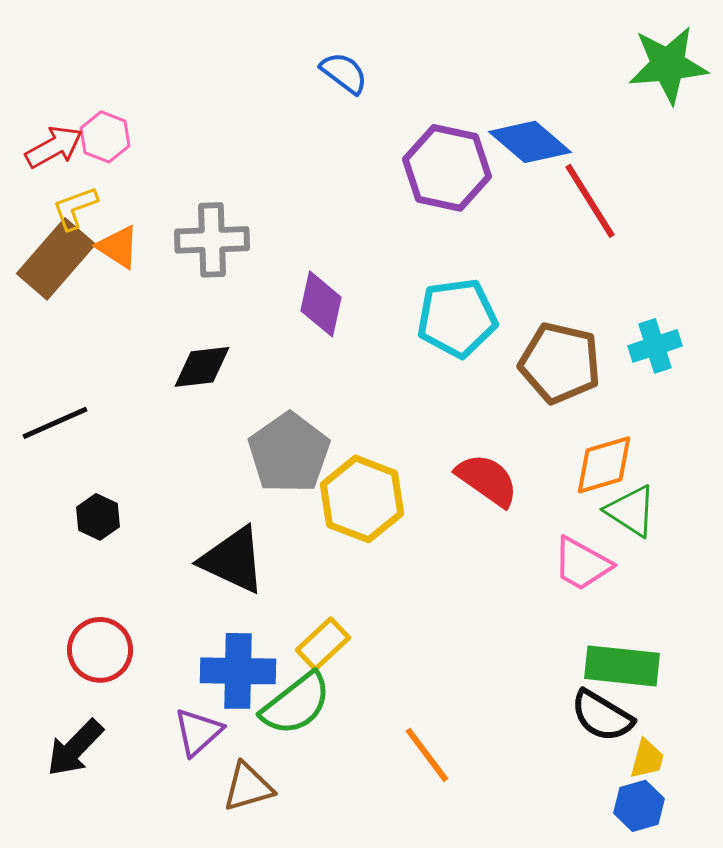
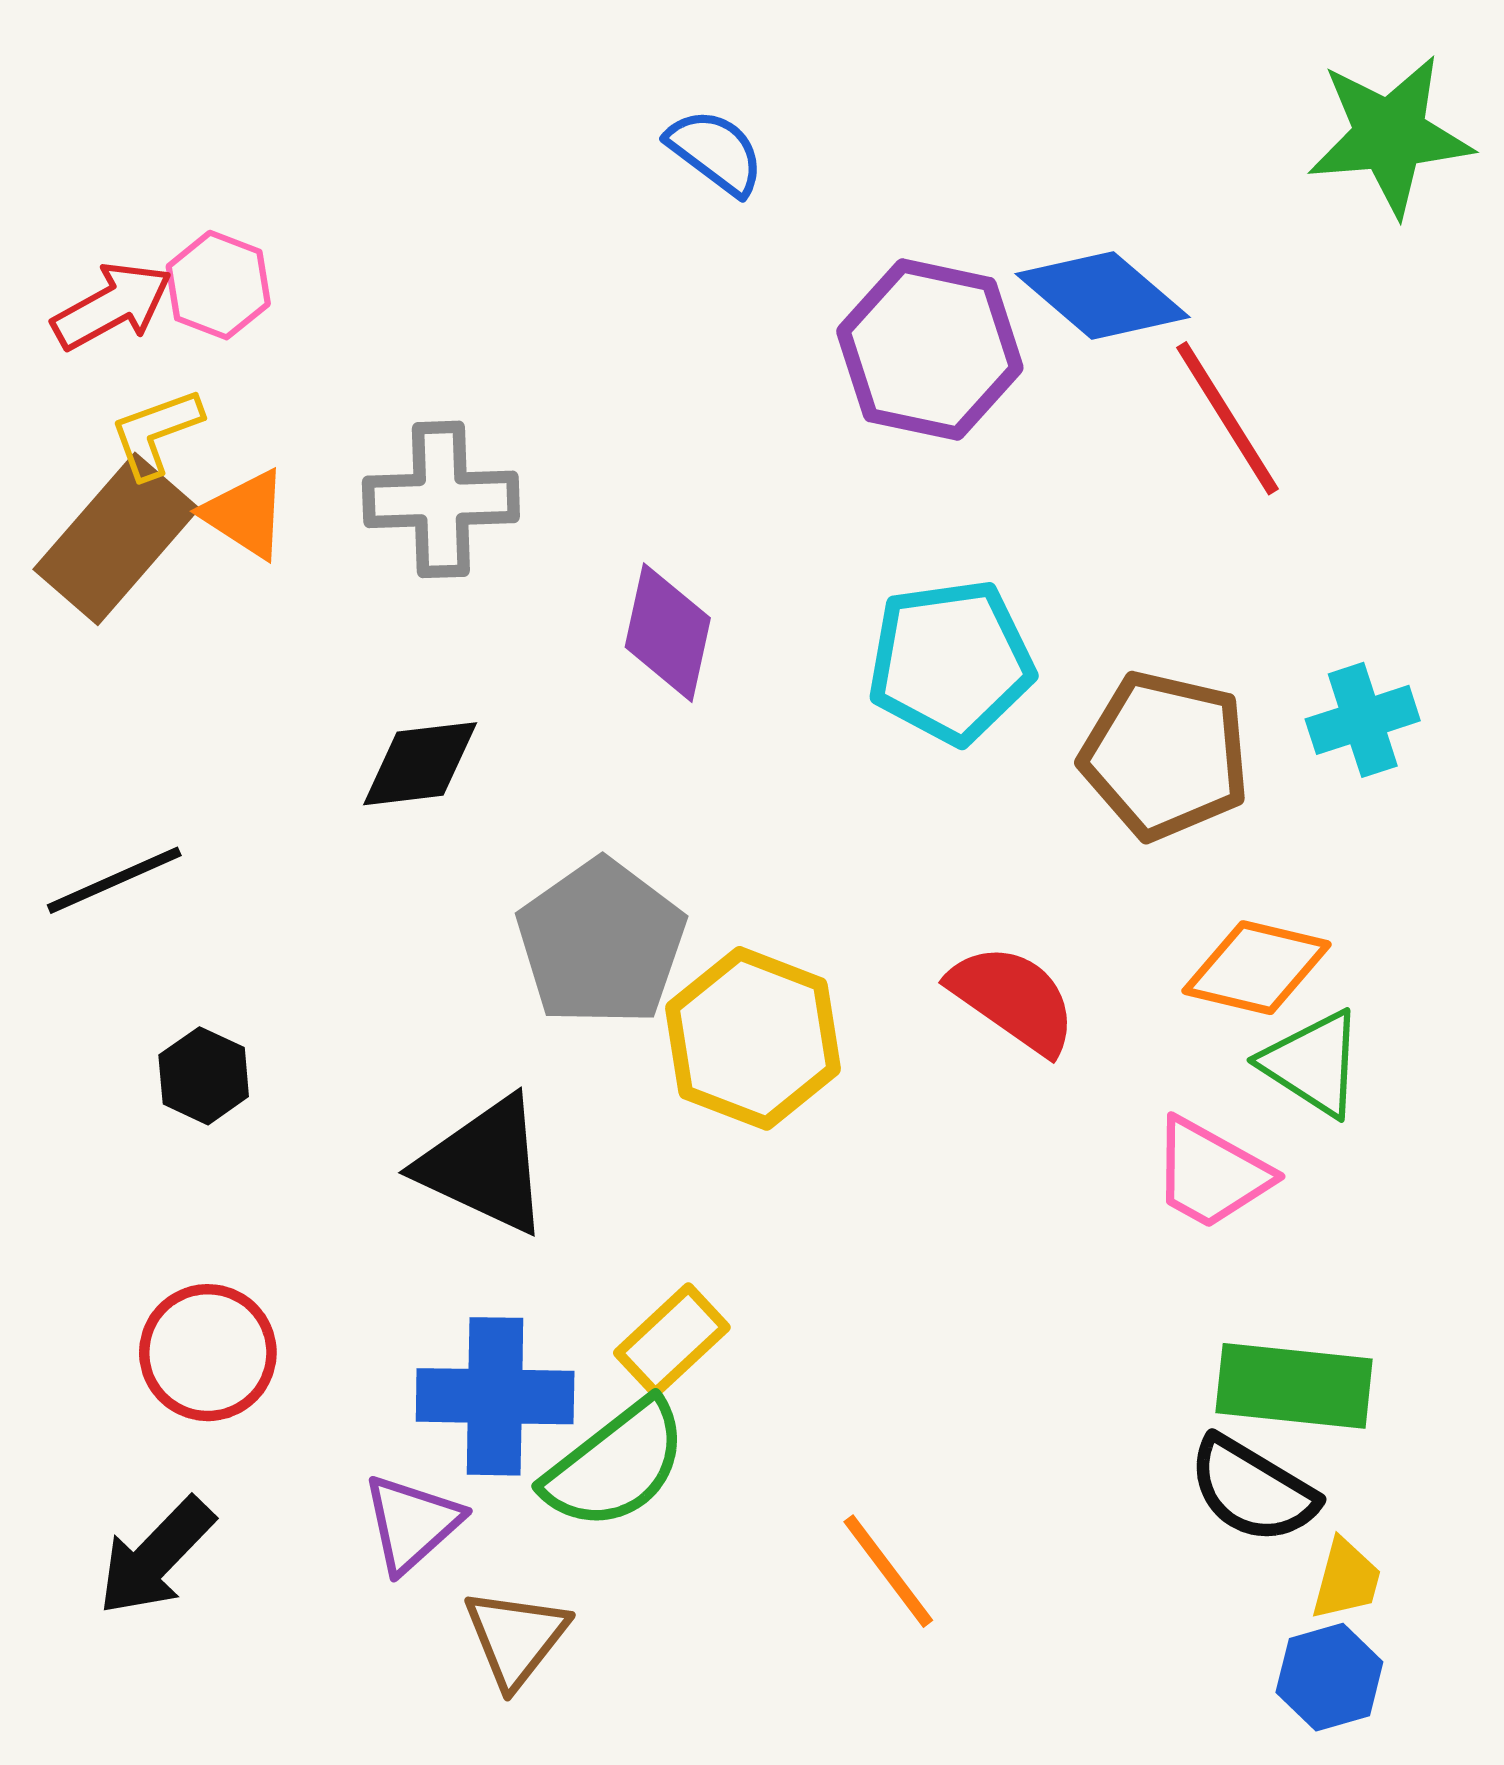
orange diamond: (604, 465) -> (1257, 968), turned 30
brown triangle: (248, 787) -> (516, 1638), turned -36

